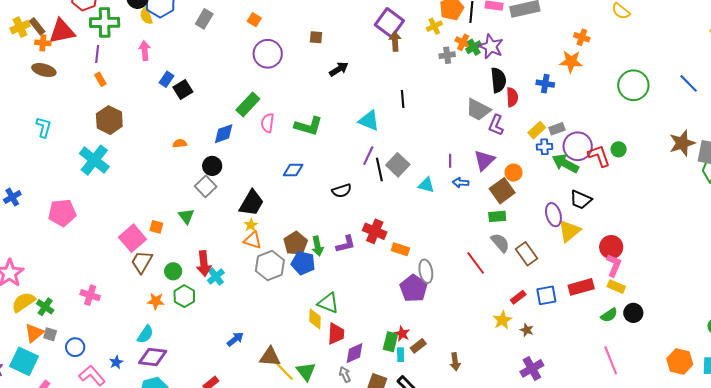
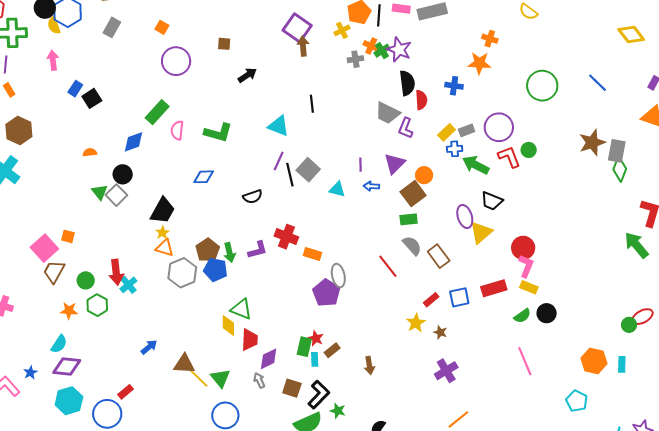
purple circle: (578, 146) -> (499, 127), moved
green triangle: (186, 216) -> (100, 192), moved

